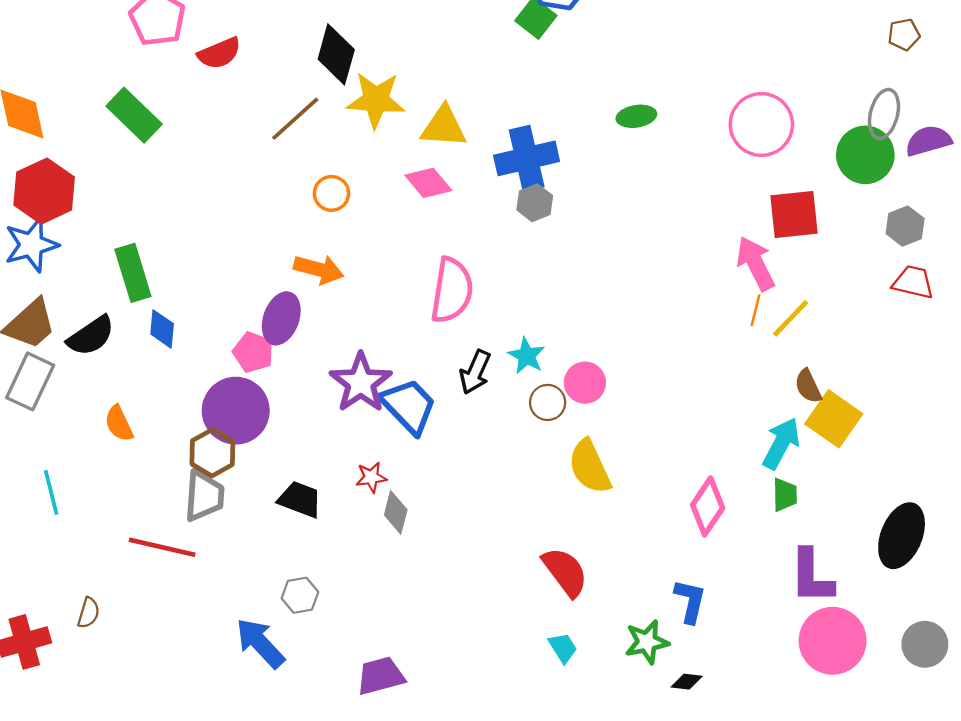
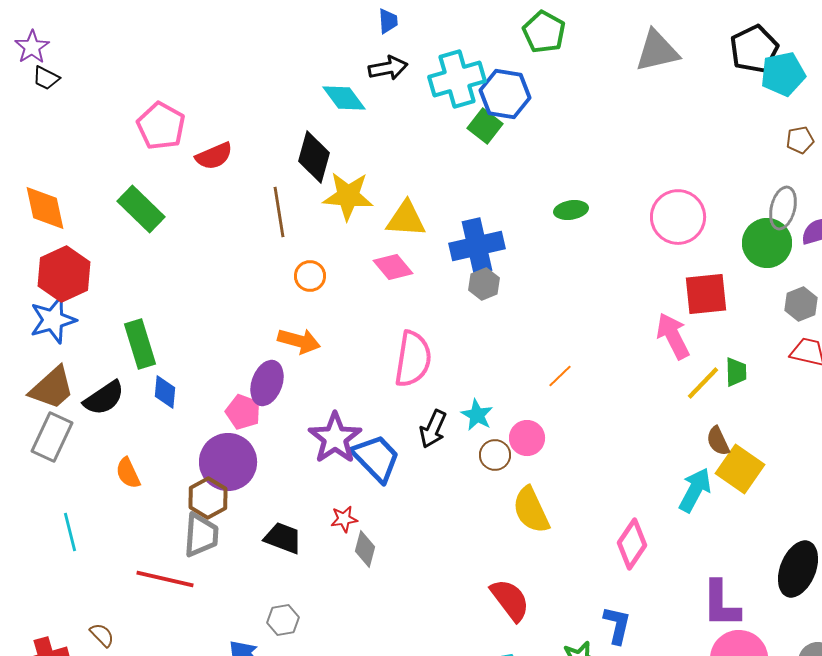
brown line: (295, 119) -> (279, 212), turned -57
orange line: (756, 310) -> (560, 376), moved, turned 32
green trapezoid: (785, 495) -> (736, 372), moved
brown semicircle: (89, 613) -> (102, 635), turned -60

